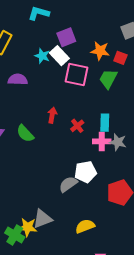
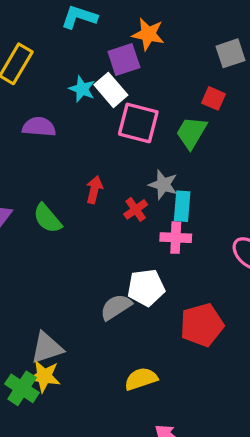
orange star: (100, 51) -> (148, 34), moved
gray star: (118, 142) -> (163, 185), moved
gray triangle: (43, 219) -> (47, 348), moved

